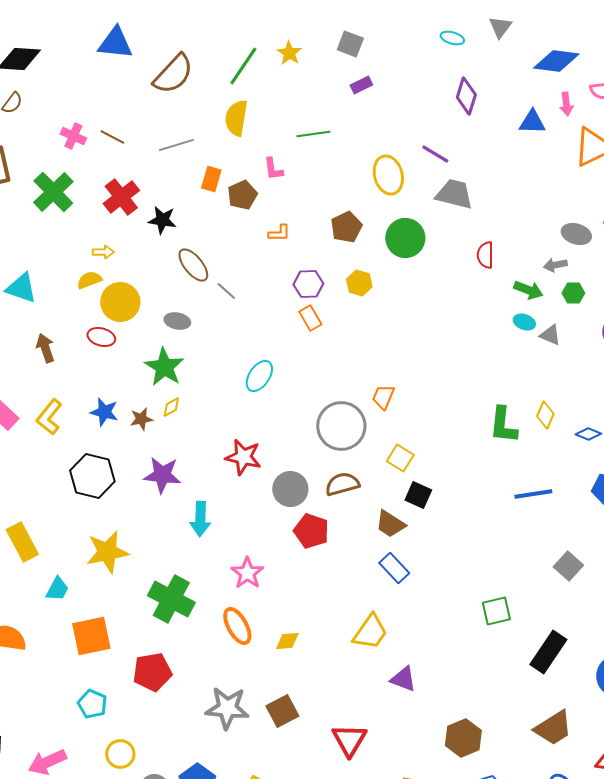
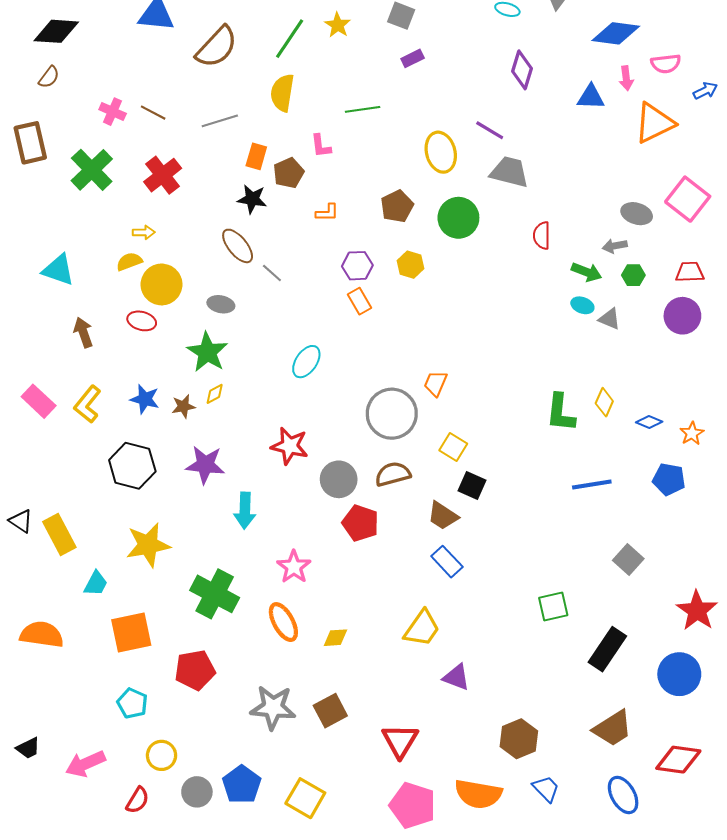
black star: (162, 220) -> (252, 199), moved

